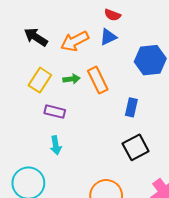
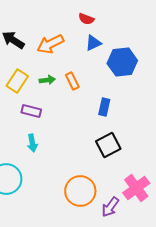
blue triangle: (108, 37) -> (93, 43), moved
orange rectangle: (98, 80) -> (72, 81), size x0.7

